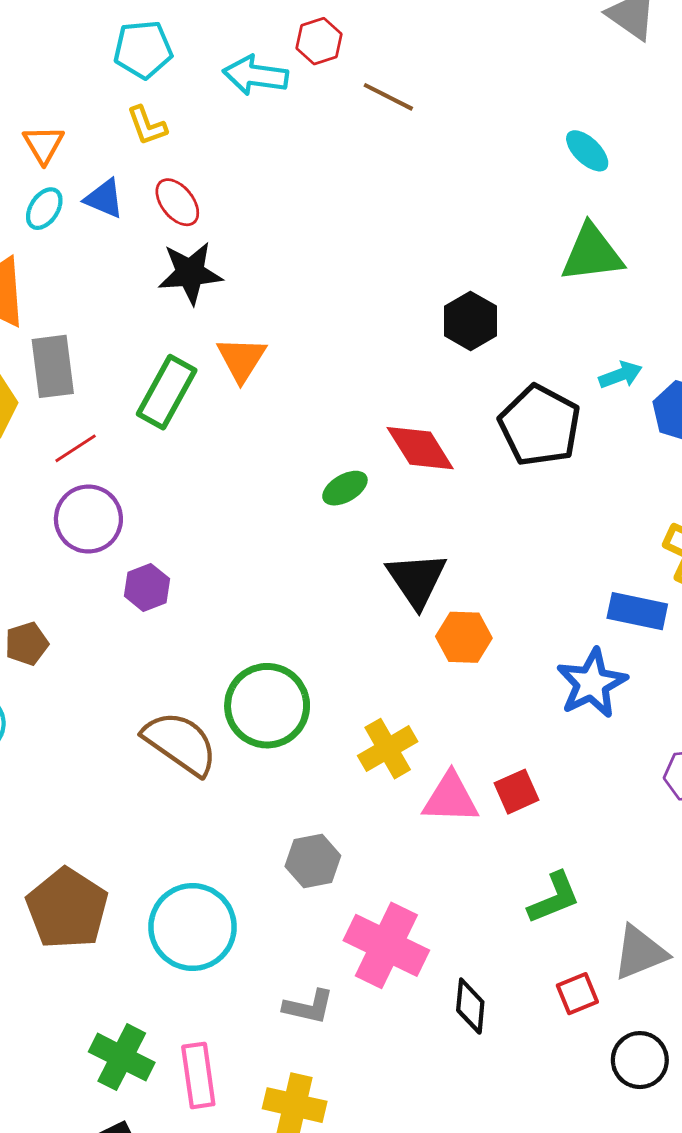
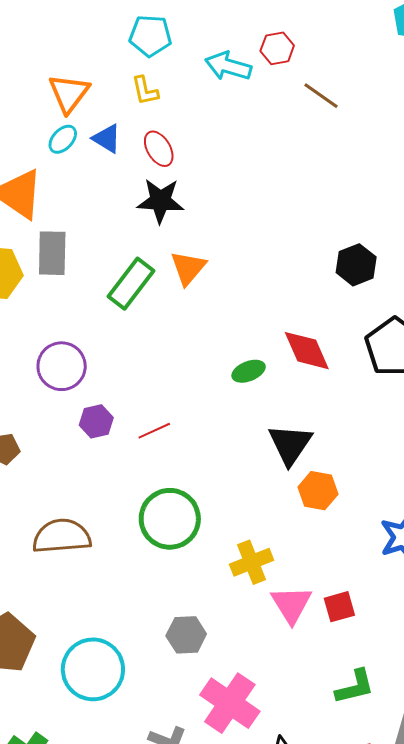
orange triangle: (43, 145) -> (69, 93), size x1.4
red line: (76, 448) -> (154, 431), moved
brown semicircle: (180, 743) -> (62, 536), moved, turned -48
pink triangle: (450, 798) -> (291, 604), turned 48

